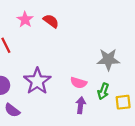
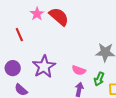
red semicircle: (51, 21) -> (59, 17), size x1.5

